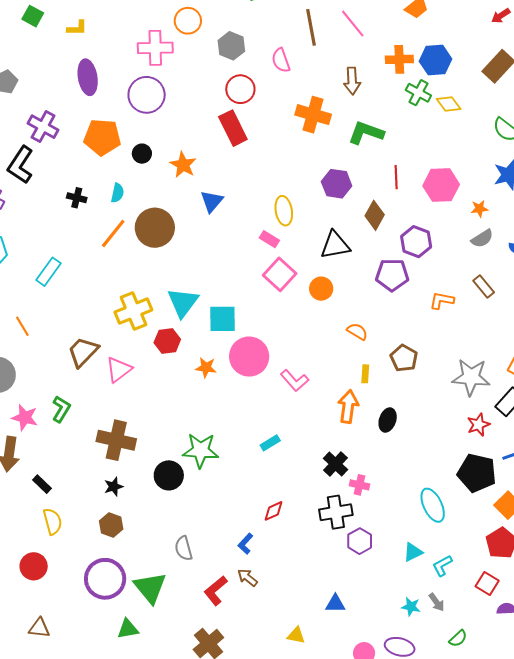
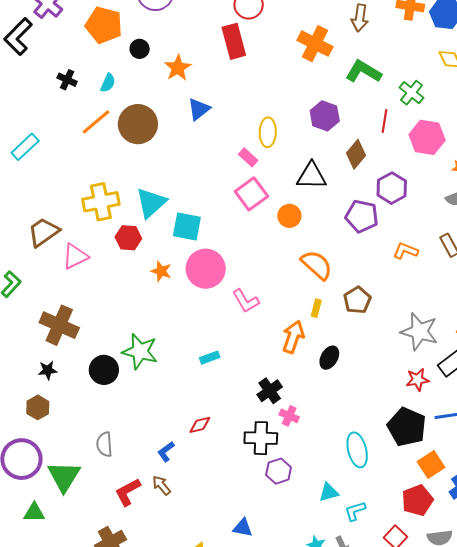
green cross: (418, 93) -> (412, 93), moved
orange semicircle: (357, 331) -> (317, 265), size x1.6

